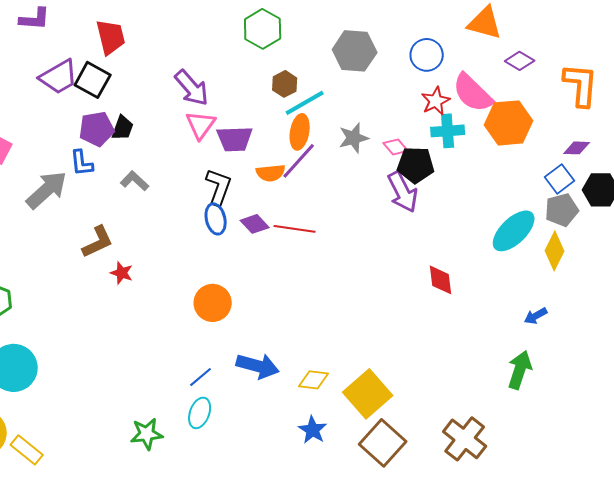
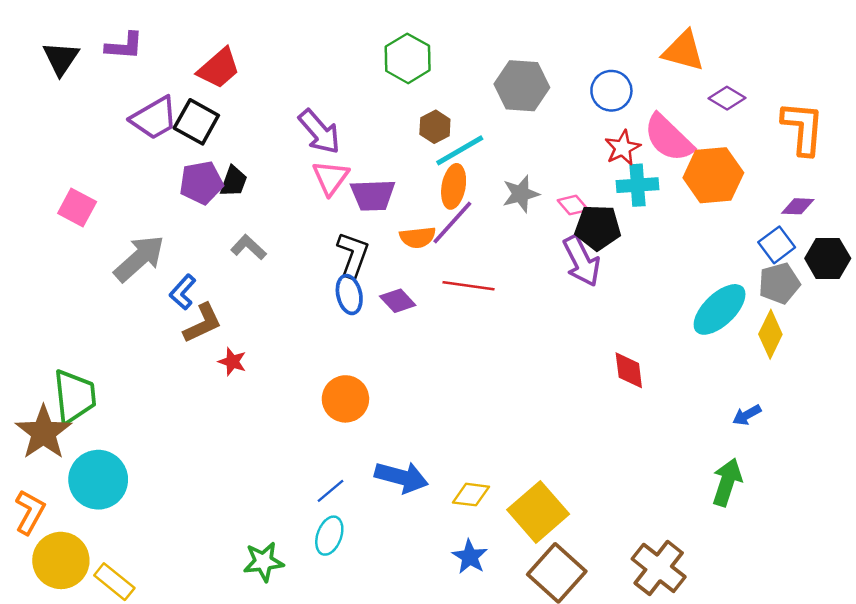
red trapezoid: (111, 37) -> (219, 68), turned 63
blue L-shape: (82, 163) -> (183, 292), moved, turned 48
red line: (295, 229) -> (468, 286), moved

